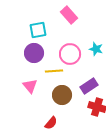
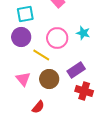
yellow line: (54, 71) -> (41, 55), turned 36
pink triangle: (30, 86) -> (23, 79), moved

